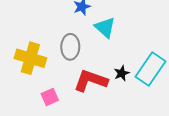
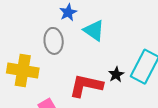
gray ellipse: (70, 47) -> (54, 41), moved

